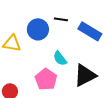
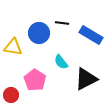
pink pentagon: (46, 79) -> (35, 80), moved

